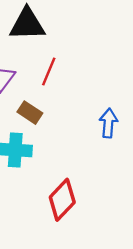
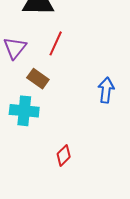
red diamond: (62, 200) -> (64, 155), size x0.6

